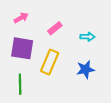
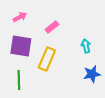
cyan arrow: (88, 37) -> (86, 46), moved, turned -104
blue star: (85, 69) -> (92, 74), moved

